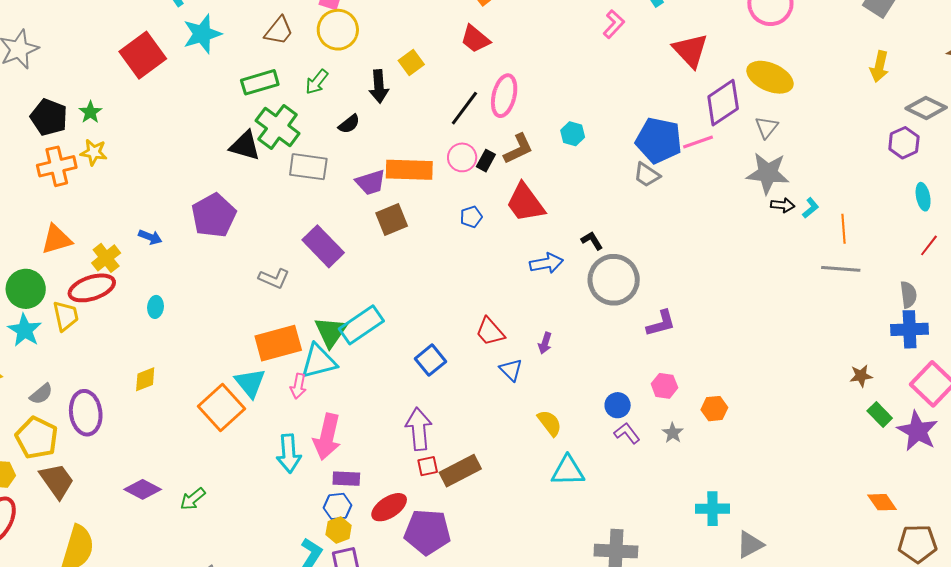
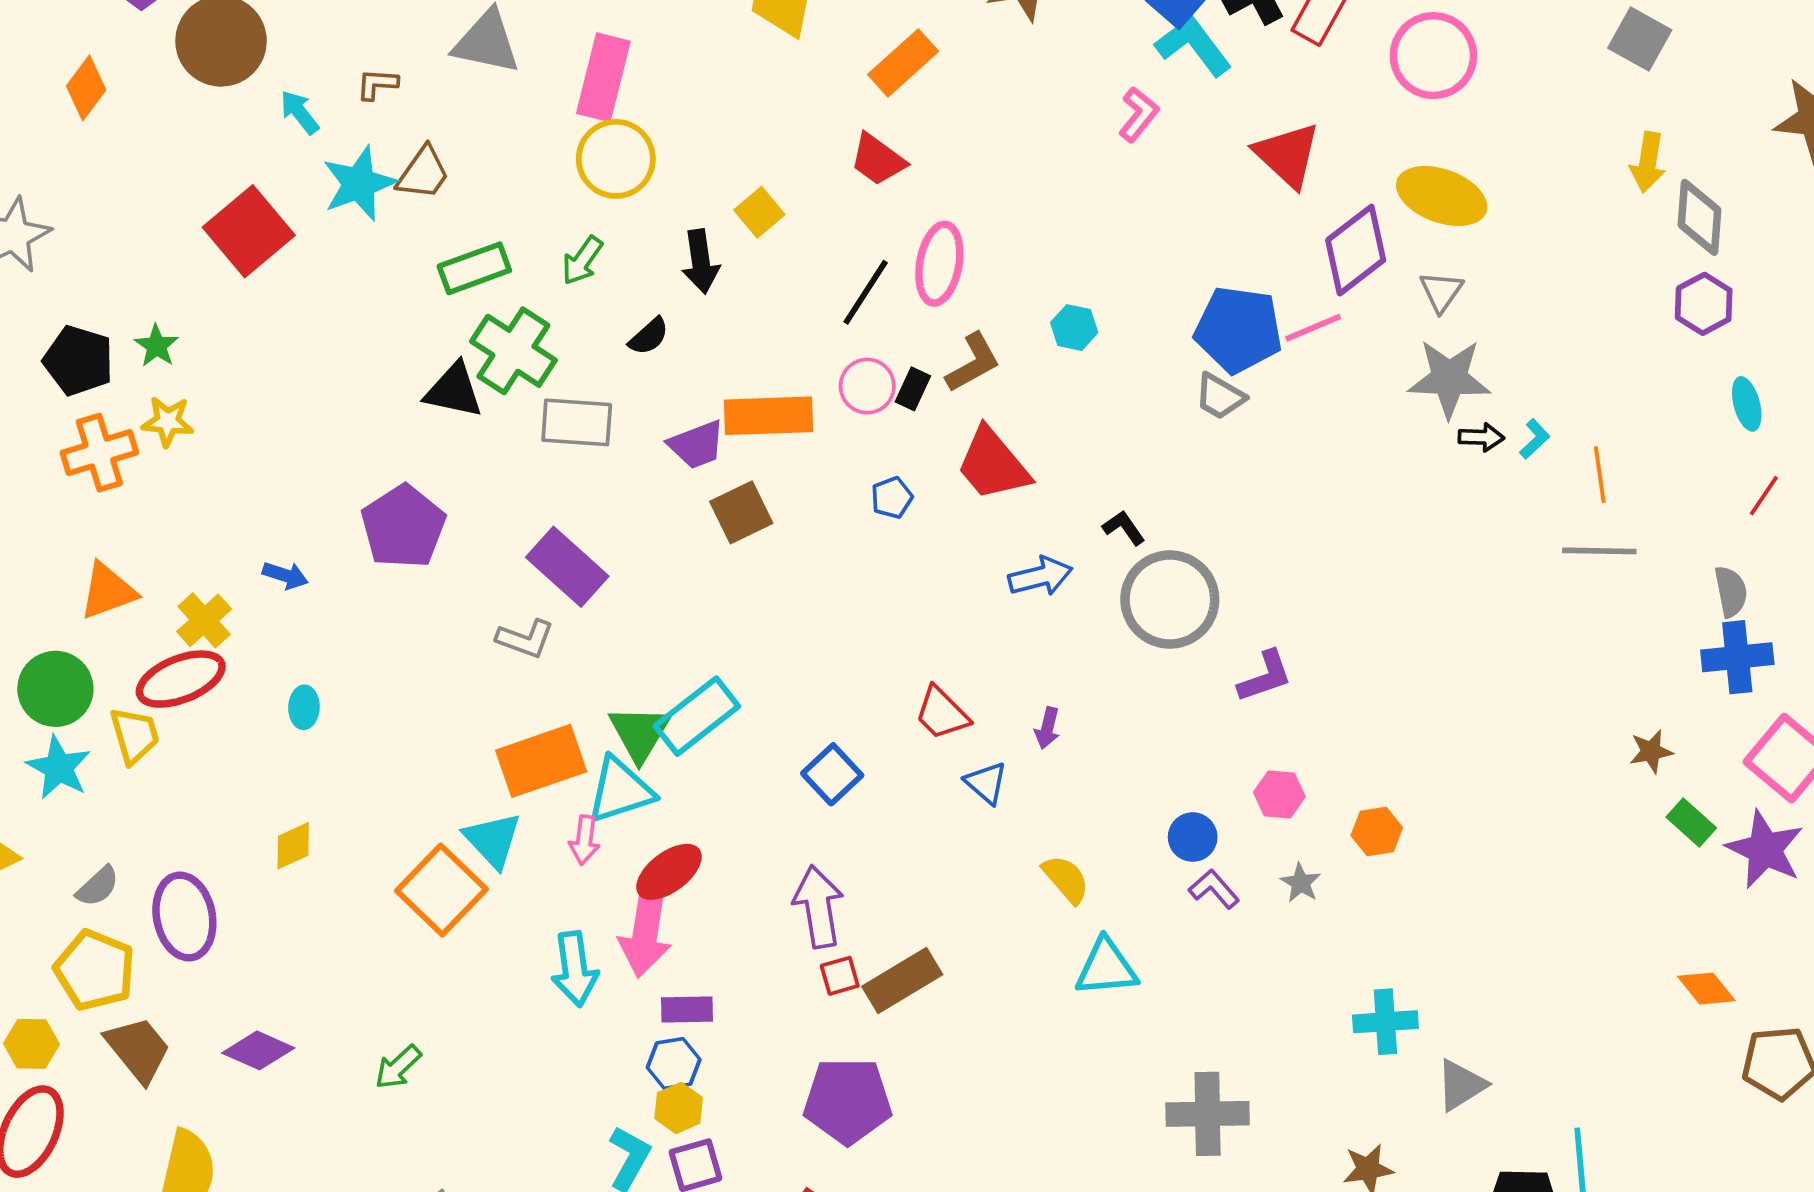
brown trapezoid: (279, 31) -> (423, 173), moved
gray diamond: (926, 108) -> (1699, 217), moved, turned 72
purple rectangle: (323, 246) -> (567, 567), moved
purple diamond: (143, 489) -> (258, 1050), moved
red ellipse: (389, 507) -> (669, 872), moved

